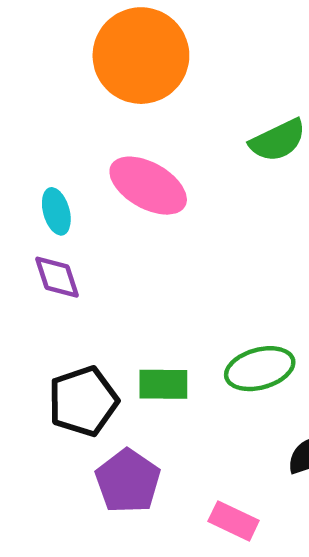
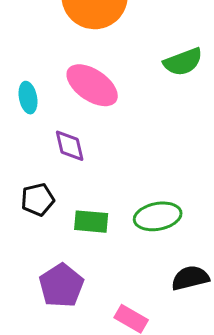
purple diamond: (57, 277) -> (70, 146), moved
black pentagon: (83, 401) -> (38, 200), moved, size x0.7

